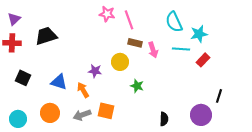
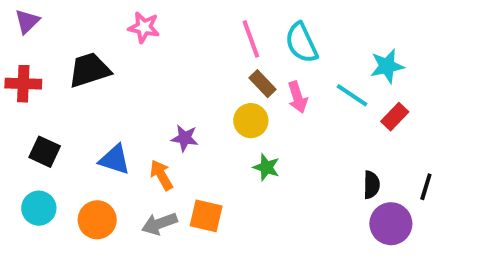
pink star: (107, 14) -> (144, 27), moved
purple triangle: (14, 19) -> (27, 21), moved
cyan semicircle: (174, 22) -> (301, 43), moved
brown rectangle: (135, 43) -> (263, 84), turned 32
cyan line: (181, 49) -> (352, 95), turned 30
yellow circle: (120, 62) -> (251, 121), moved
cyan circle: (18, 119) -> (39, 208), moved
black semicircle: (164, 119) -> (371, 185), moved

